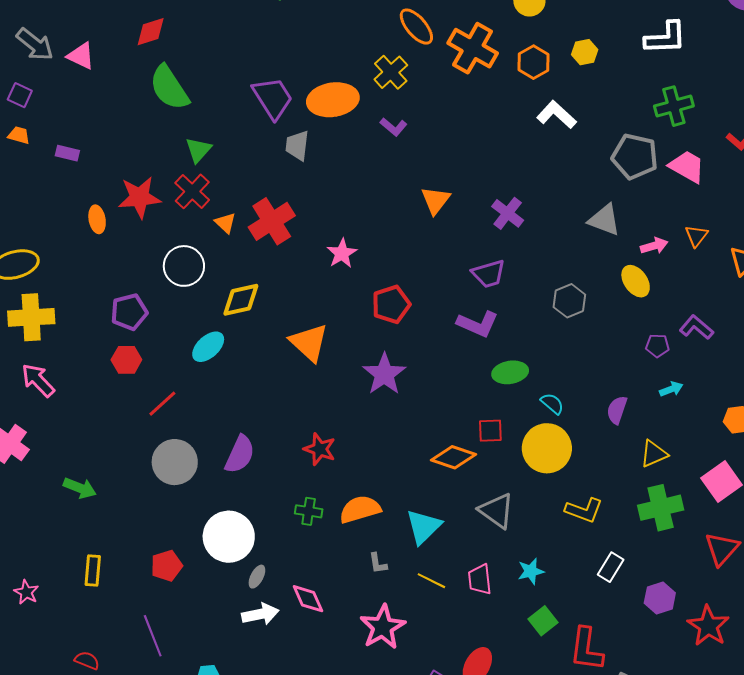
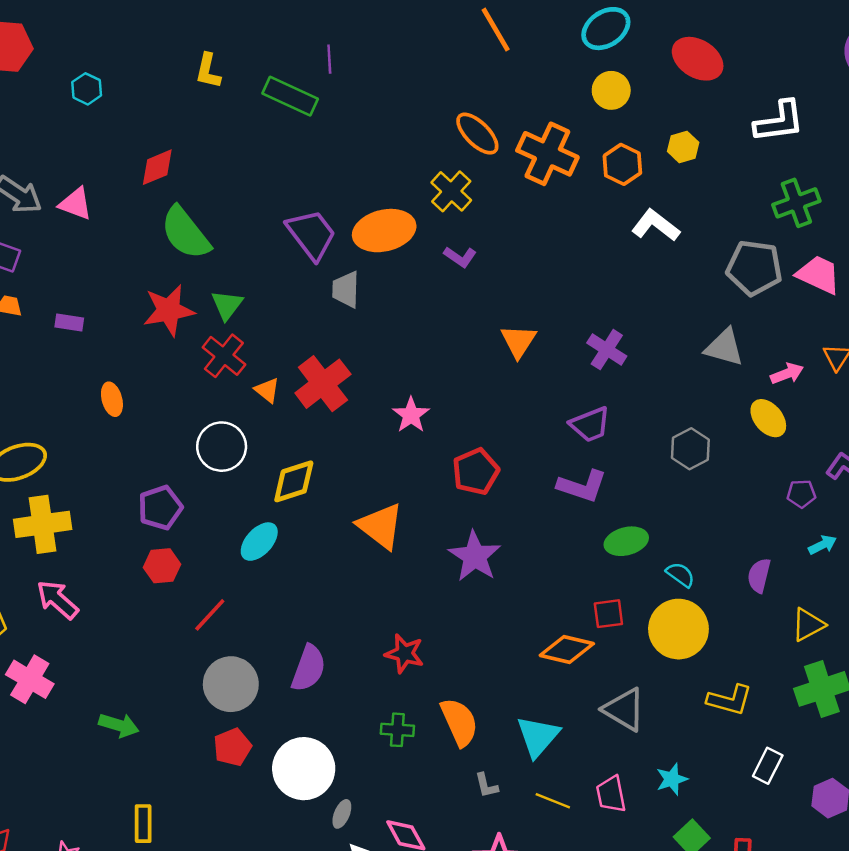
red star: (139, 197) -> (169, 310), moved
orange semicircle: (360, 509) -> (459, 722), turned 87
red pentagon: (167, 566) -> (232, 747), moved

